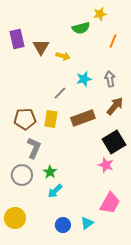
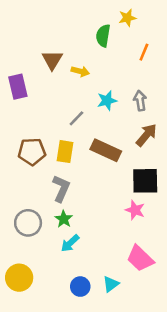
green semicircle: (81, 28) -> (103, 36), turned 114
purple rectangle: (17, 39) -> (18, 87), moved
brown rectangle: (83, 118) -> (106, 150), turned 45
black square: (114, 142) -> (145, 181), turned 30
gray L-shape: (34, 148) -> (61, 188), moved
pink trapezoid: (110, 203) -> (140, 259), turned 105

